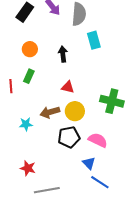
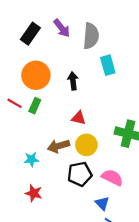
orange circle: (30, 49) -> (36, 75), size x1.6
red line: (11, 86) -> (15, 103), moved, turned -56
red star: (28, 168) -> (34, 193), moved

